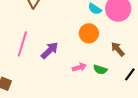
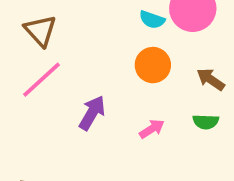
pink line: (22, 44) -> (41, 80), moved, turned 45
green semicircle: (100, 70) -> (206, 122), moved

